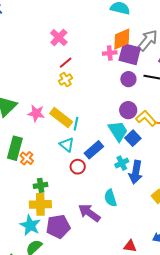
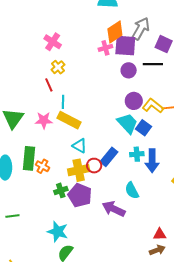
red line: (66, 63) -> (49, 85), moved, turned -64
yellow cross: (65, 80) -> (58, 67), moved
cyan line: (76, 124) -> (63, 102), moved
blue rectangle: (94, 150) -> (109, 157), moved
cyan cross: (122, 163) -> (137, 154), turned 32
yellow cross: (40, 204) -> (79, 170), moved
purple pentagon: (58, 227) -> (80, 195), moved, turned -30

